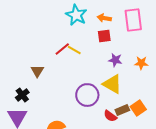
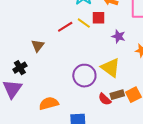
red square: (104, 36) -> (99, 18), moved
yellow line: (74, 50) -> (84, 23), moved
purple star: (115, 60) -> (118, 36), moved

